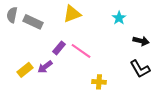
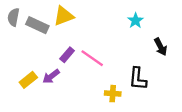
yellow triangle: (72, 14) -> (64, 16), moved
black arrow: (141, 41) -> (161, 47), turned 49
black L-shape: (140, 69) -> (138, 79), moved, turned 35

